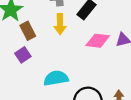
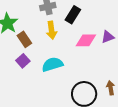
cyan semicircle: (56, 78) -> (52, 64), moved

